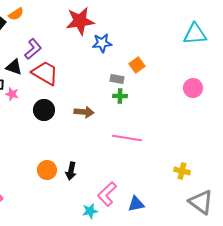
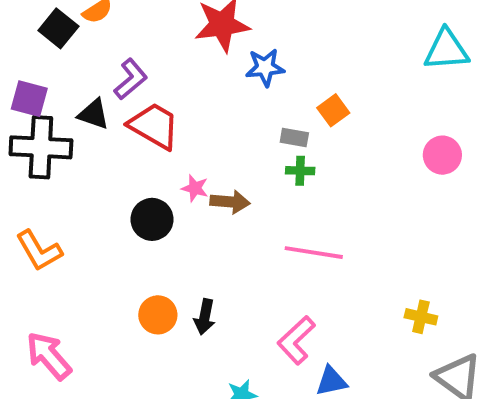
pink star: (12, 94) -> (195, 188), moved
black circle: (44, 110) -> (152, 219), moved
pink L-shape: (107, 194) -> (296, 340), moved

